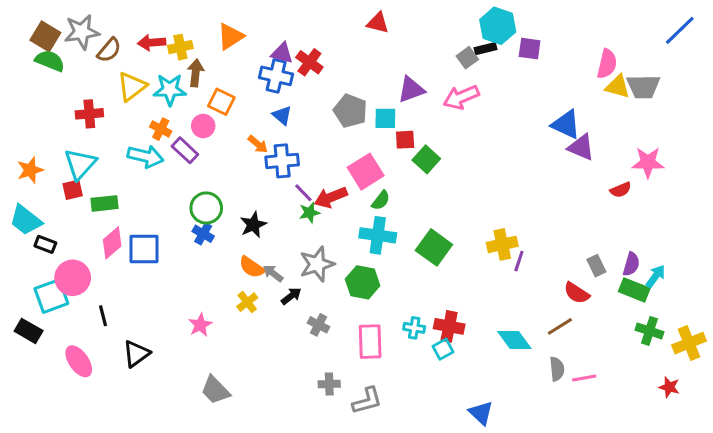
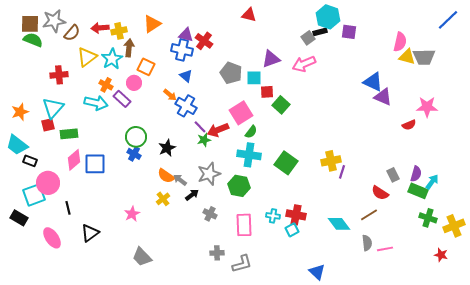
brown square: (45, 36) -> (30, 24), turned -30
cyan star: (170, 90) -> (112, 59), turned -30
blue cross: (282, 161) -> (186, 106), turned 35

